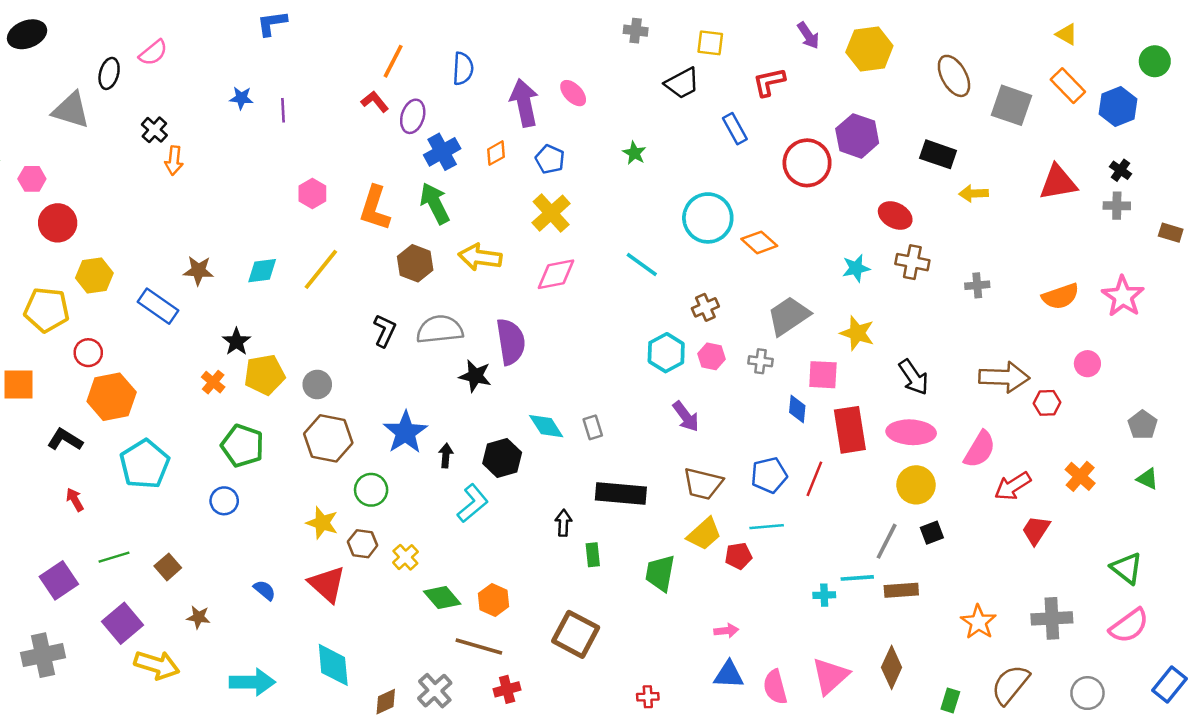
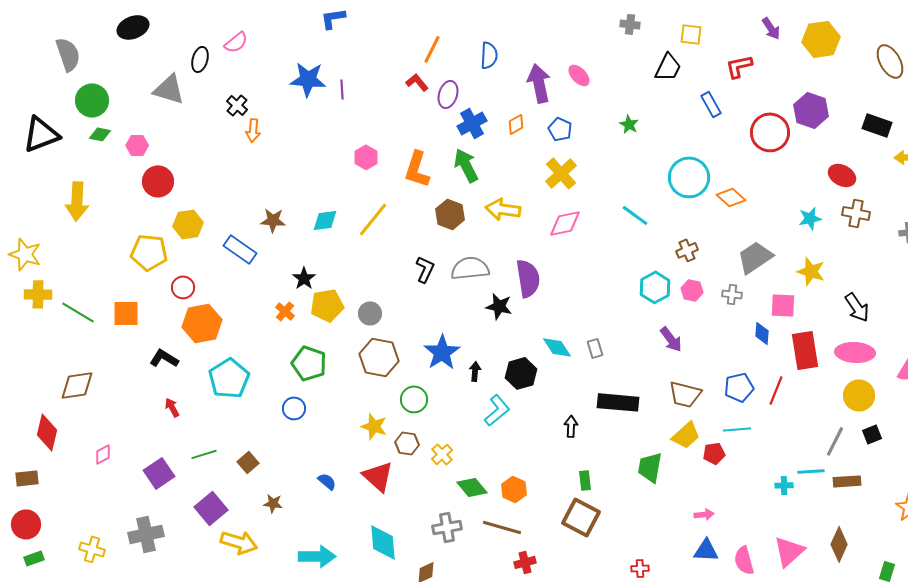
black trapezoid: (682, 83) -> (668, 67), turned -36
blue star: (241, 98) -> (308, 79), size x1.8
green rectangle: (593, 555) -> (585, 480), moved
gray cross: (435, 691) -> (447, 527), moved, turned 32

